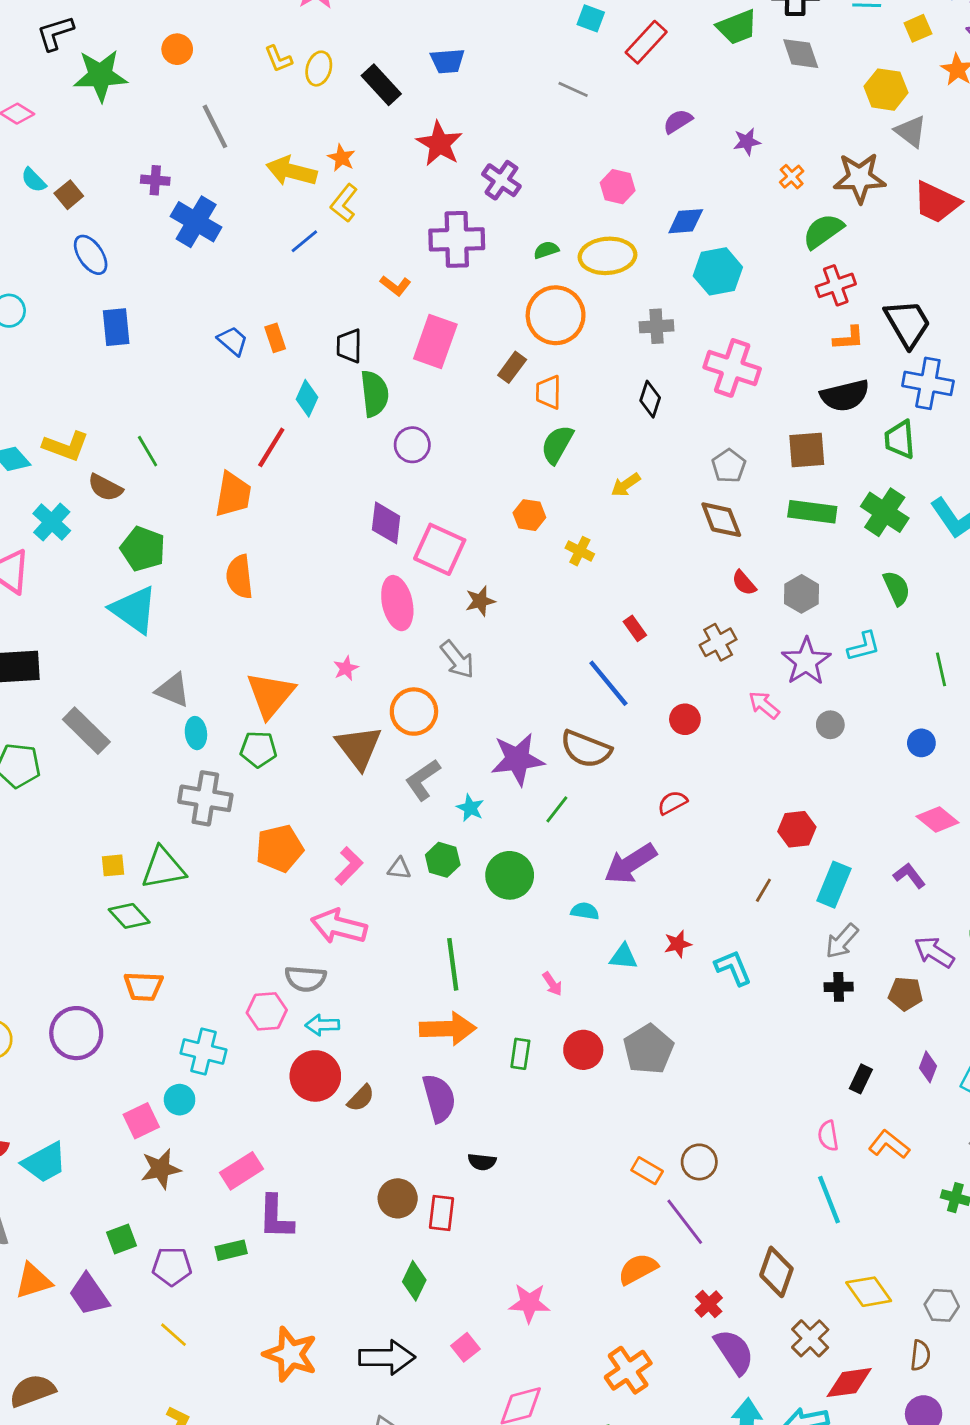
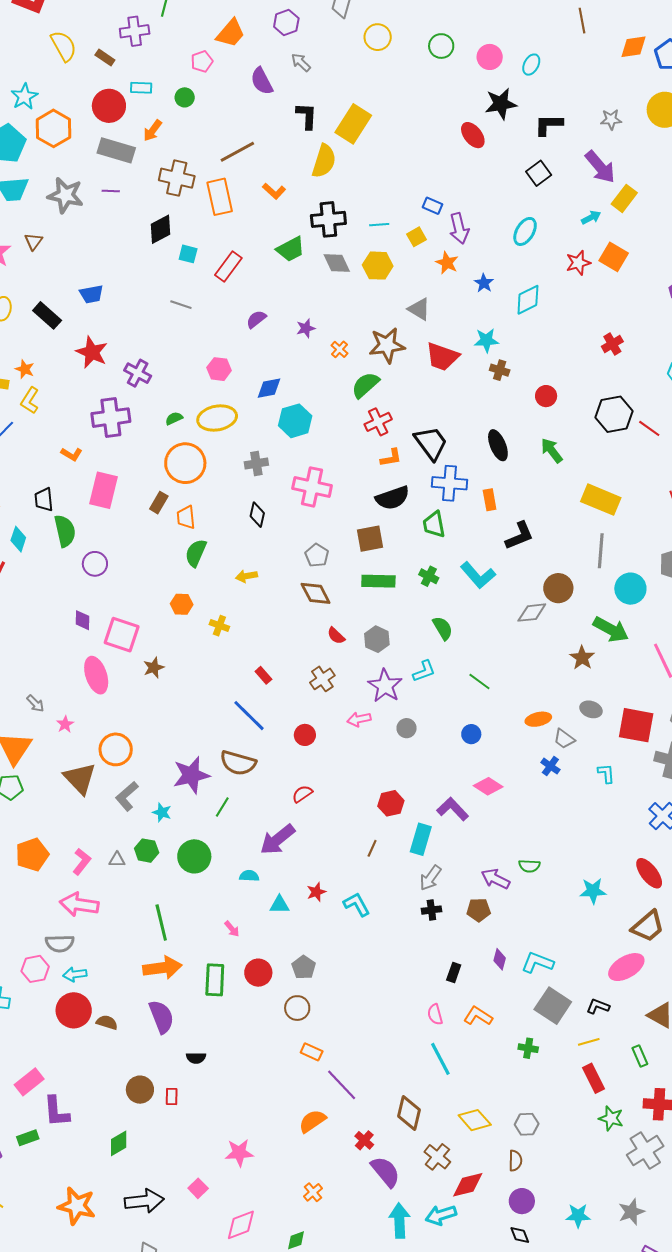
yellow hexagon: (886, 90) -> (378, 266), moved
yellow arrow: (626, 485) -> (246, 576), turned 30
green cross: (885, 512) -> (429, 576), size x0.6
purple diamond: (386, 523) -> (82, 620), size x0.7
gray arrow: (457, 659) -> (35, 703), moved, size x0.7
green line: (941, 669) -> (479, 682), turned -35
pink arrow: (764, 705) -> (359, 719), turned -45
purple L-shape: (909, 876) -> (453, 809), moved, size x1.4
gray pentagon: (649, 1049) -> (304, 967), size x0.7
green rectangle: (520, 1054) -> (215, 980), size x1.5
brown semicircle: (361, 1098) -> (107, 1022), turned -110
brown circle: (699, 1162) -> (297, 1008), moved
red rectangle: (442, 1213) -> (172, 1096), size x0.7
green diamond: (414, 1281) -> (119, 1143), moved, turned 40
orange cross: (628, 1370) -> (313, 1192), size x0.6

